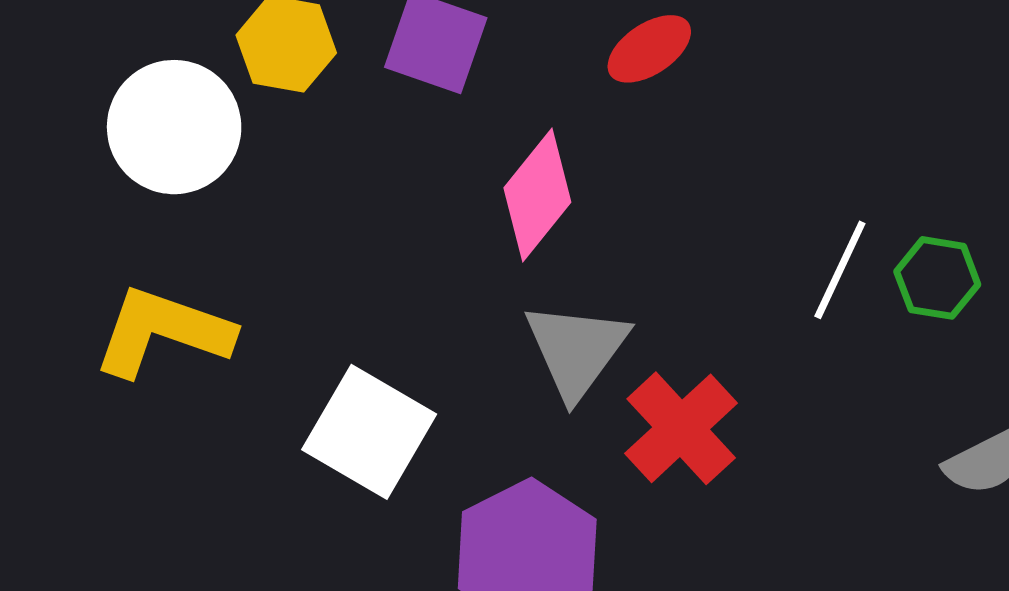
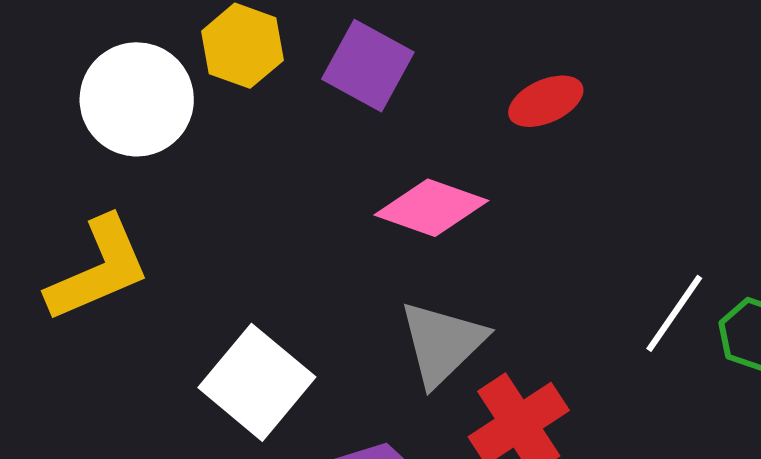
pink diamond: (537, 195) -> (431, 208), turned 61
yellow L-shape: (163, 332) -> (98, 269), turned 128

